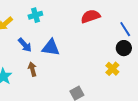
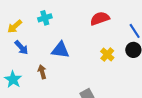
blue arrow: (25, 45) -> (21, 48), moved
yellow cross: (112, 69) -> (107, 55), moved

